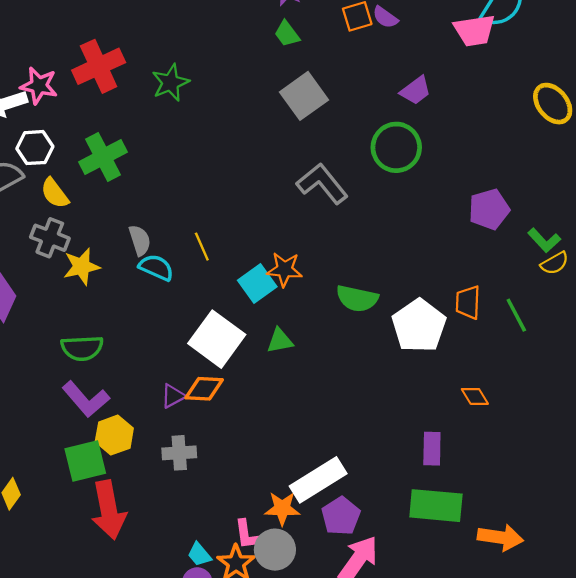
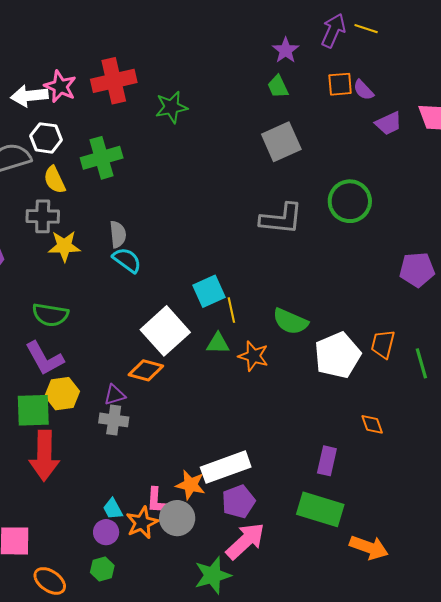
purple trapezoid: (416, 90) -> (388, 123), moved
gray L-shape: (322, 184) -> (281, 219), turned 123
gray cross: (50, 238) -> (43, 216), turned -32
yellow line: (202, 247) -> (231, 310), moved
orange star: (285, 269) -> (253, 356), moved
purple triangle: (173, 396) -> (115, 395), moved

